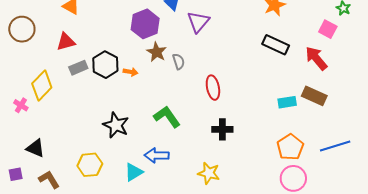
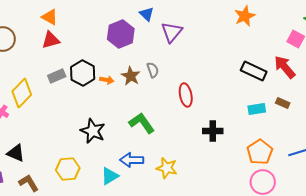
red triangle: (66, 42) -> (51, 40), moved
black rectangle: (276, 45) -> (254, 71), moved
brown star: (157, 52) -> (131, 76), moved
brown rectangle: (314, 96) -> (283, 103), size x0.6
black cross: (222, 129) -> (213, 131), moved
yellow star: (209, 173) -> (167, 168), moved

